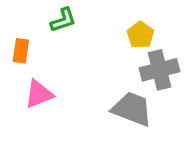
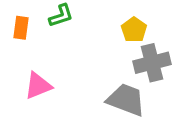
orange rectangle: (21, 51) -> (21, 28), moved

